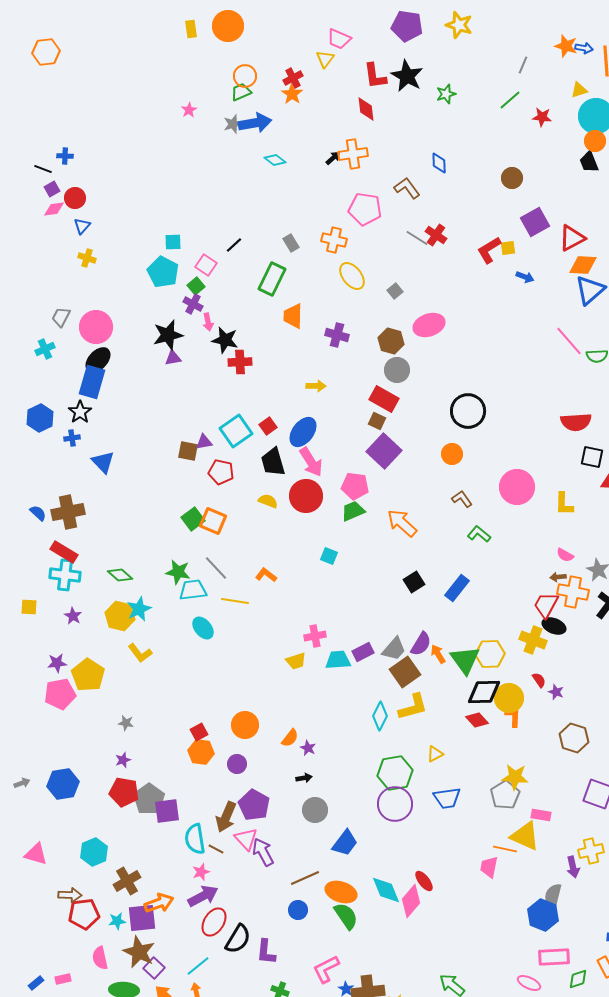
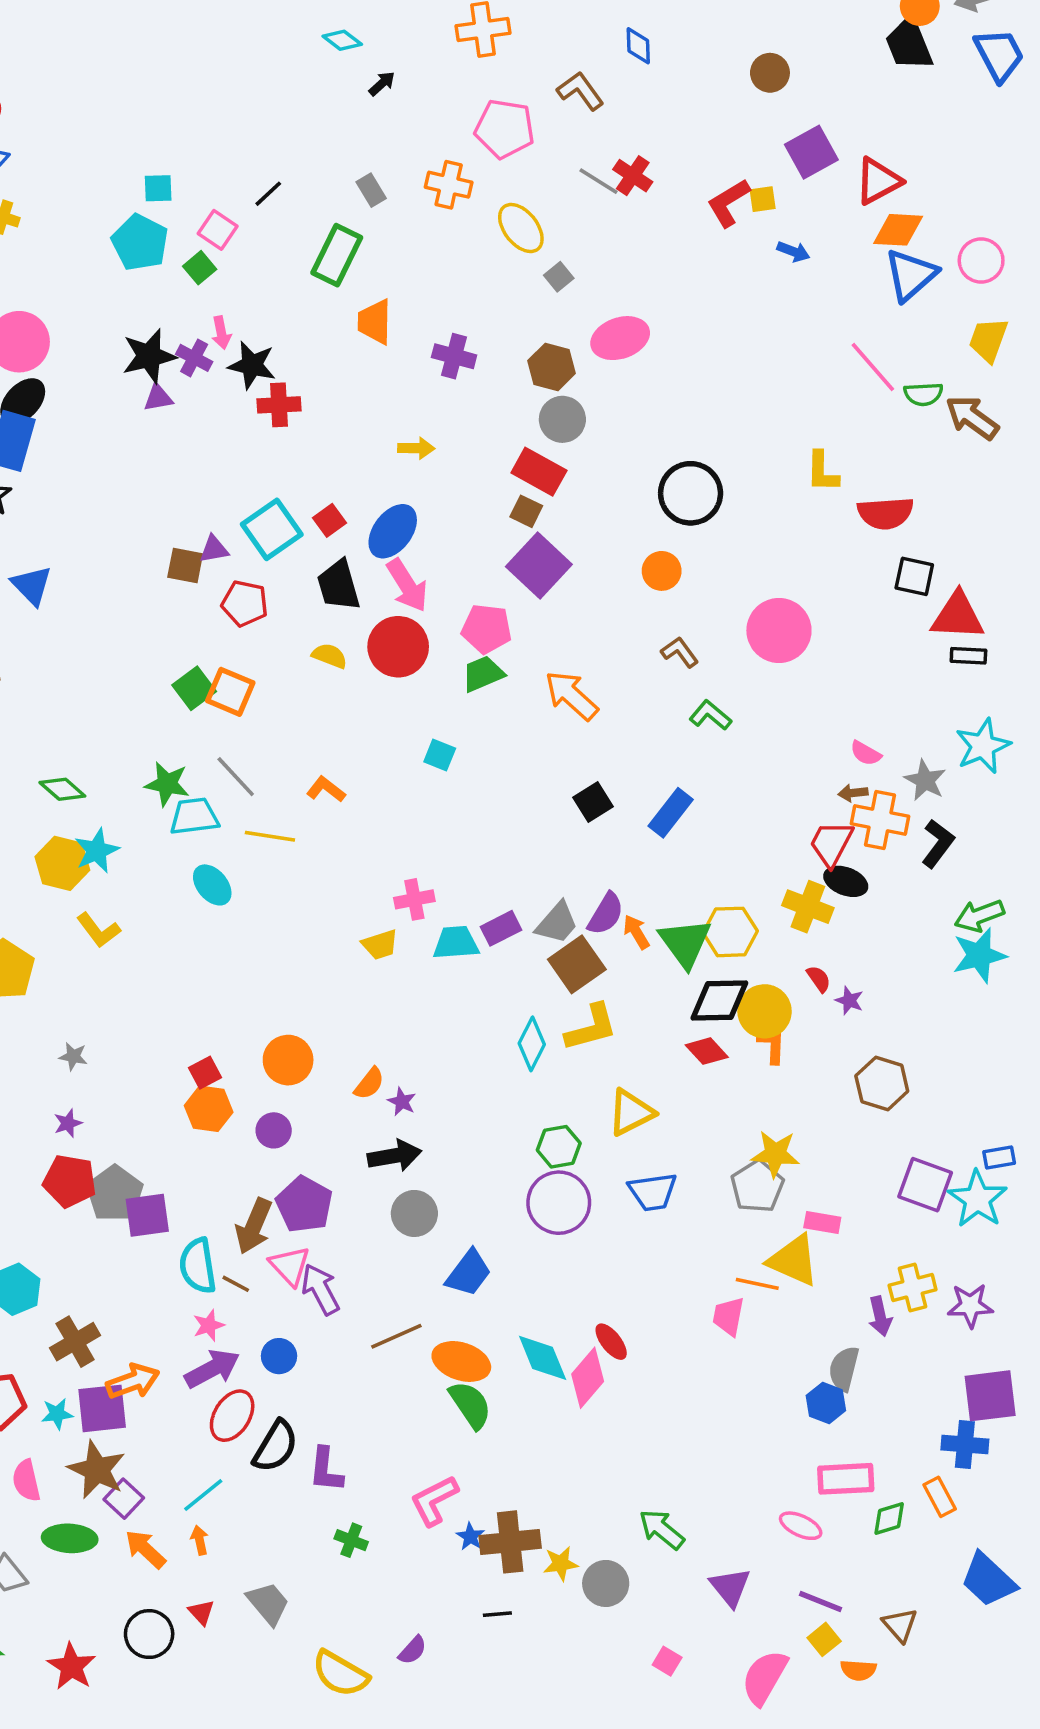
black arrow: (333, 158) -> (382, 84), moved
black trapezoid: (589, 162) -> (909, 44), size x1.4
yellow ellipse: (352, 276) -> (521, 228), moved
purple cross: (193, 304) -> (194, 358), moved
yellow L-shape: (564, 504) -> (822, 472), moved
yellow triangle: (435, 754) -> (631, 1112), size x1.6
green hexagon: (395, 773) -> (559, 1147), size x0.7
black arrow: (304, 778) -> (395, 1156), size x1.8
blue circle: (298, 910) -> (279, 1356), moved
blue hexagon: (543, 915) -> (826, 1403), size x0.7

